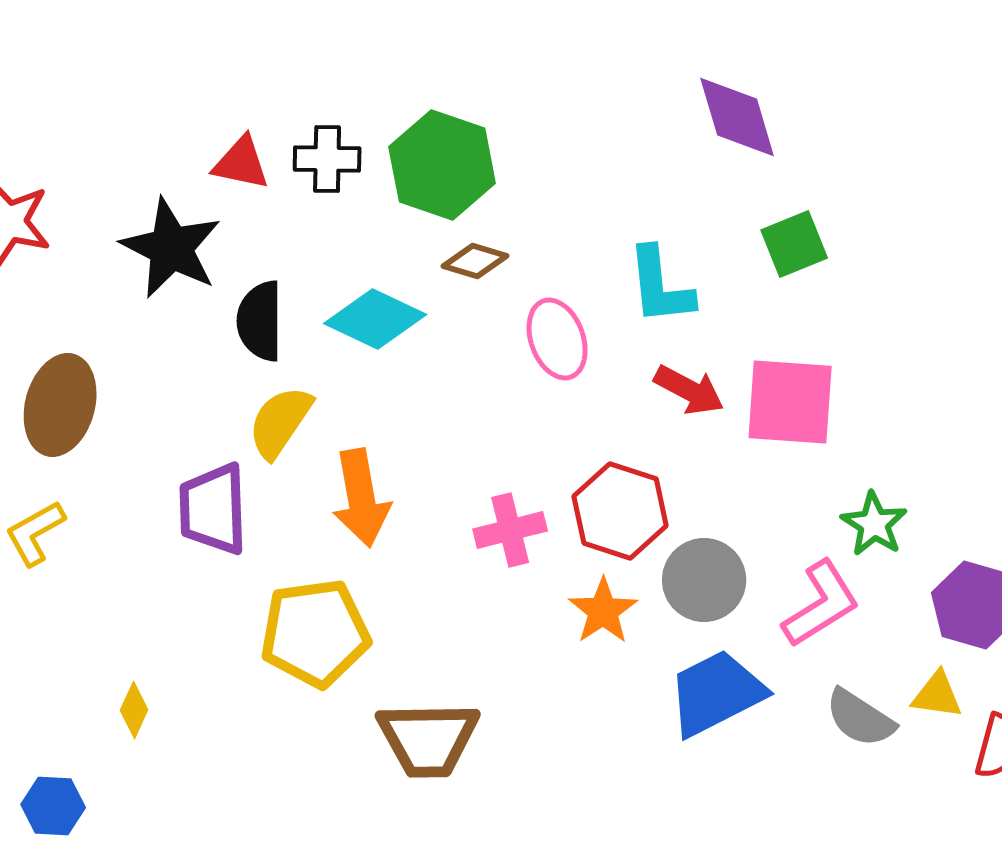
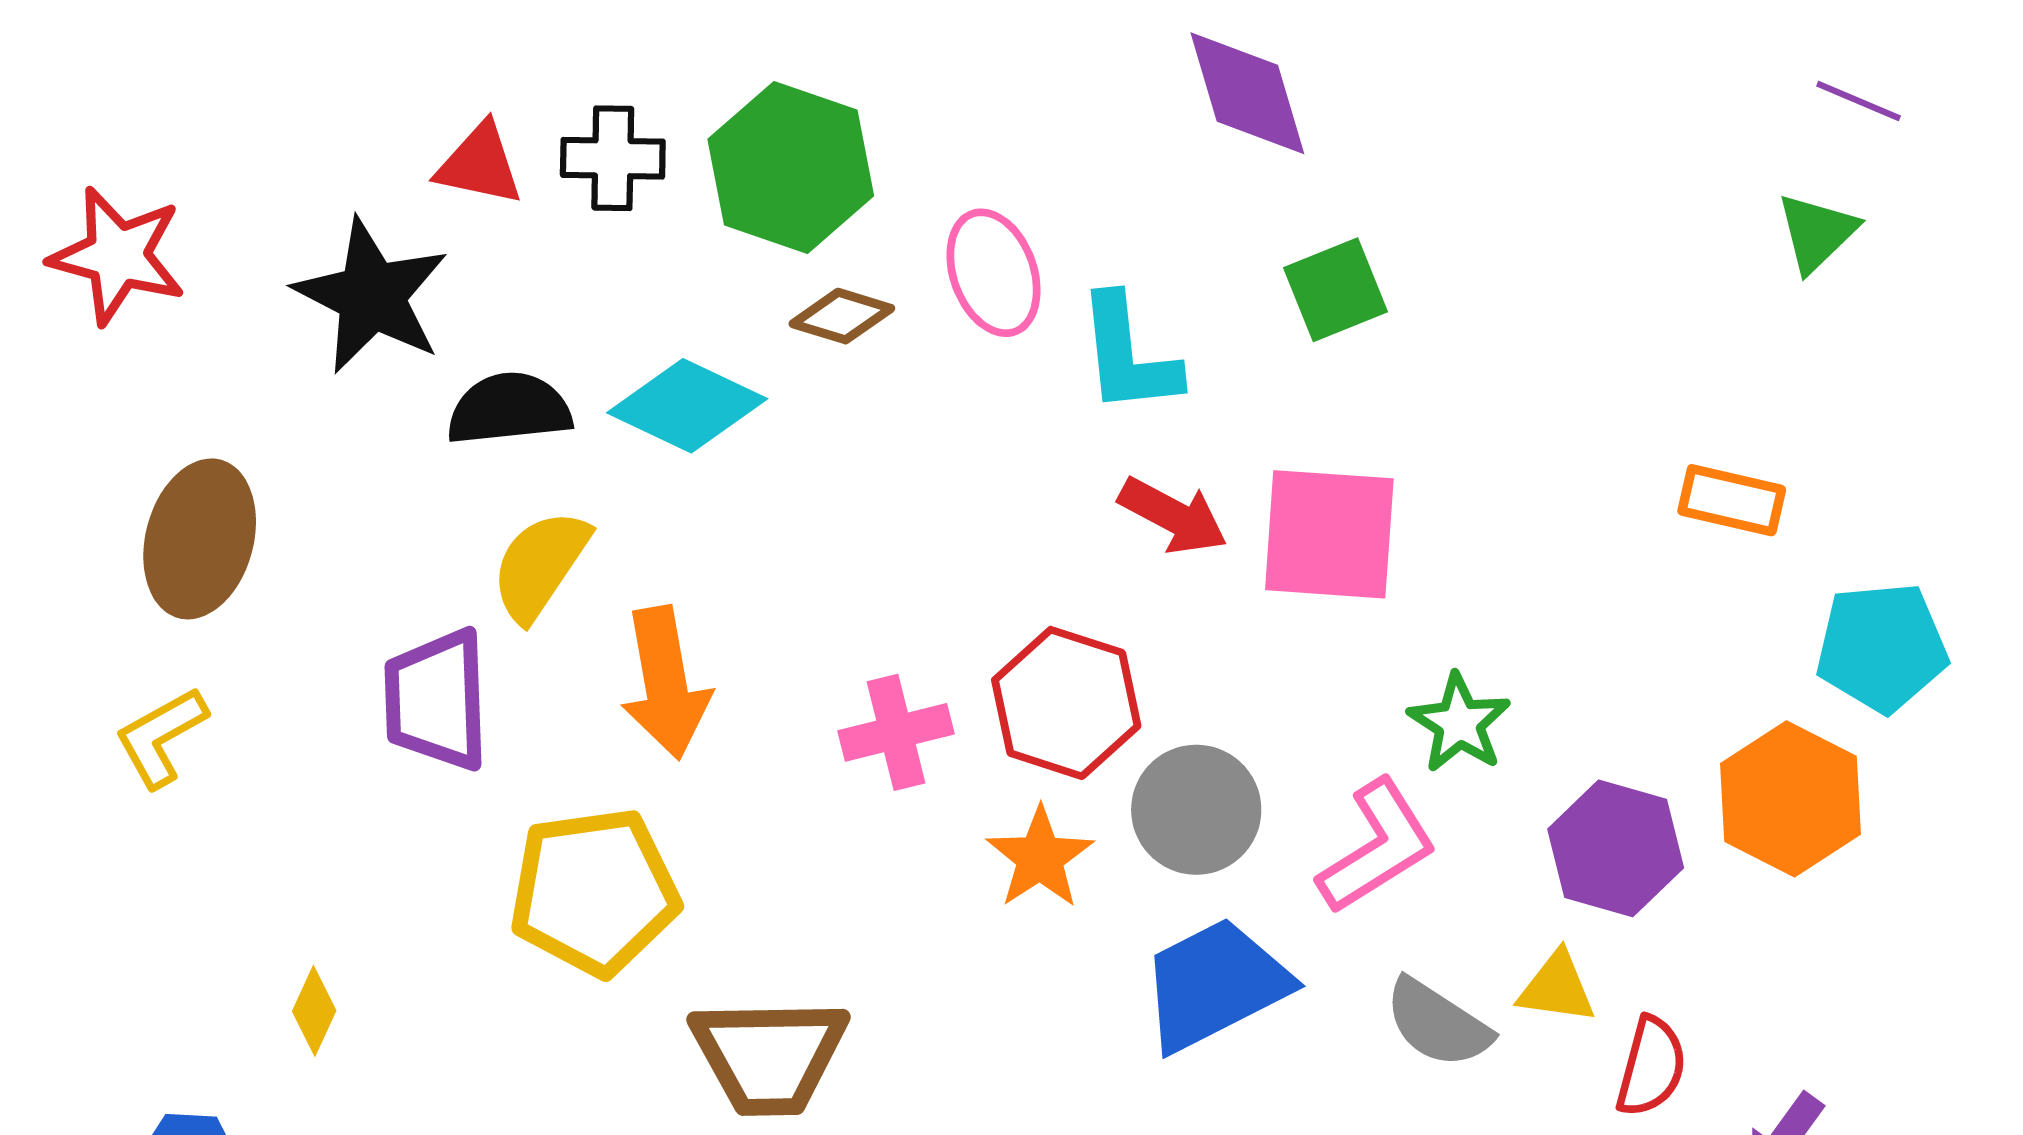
black semicircle: (260, 321) -> (509, 409), turned 84
pink ellipse: (557, 339) -> (994, 273), moved

